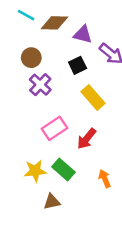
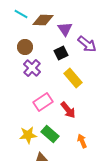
purple triangle: (83, 34) -> (65, 29), turned 42
red arrow: (87, 139) -> (68, 110), turned -78

